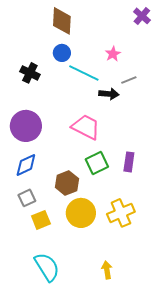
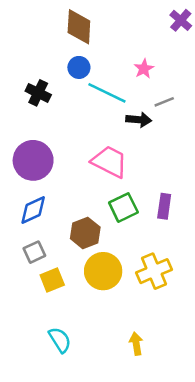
cyan semicircle: (47, 267) -> (60, 340), size x0.7

